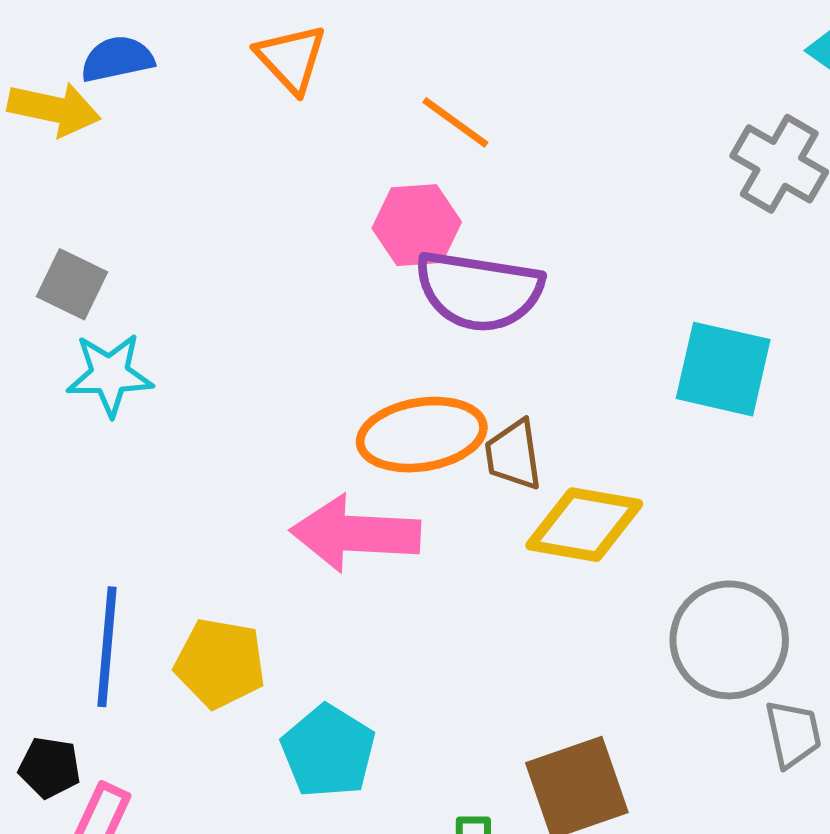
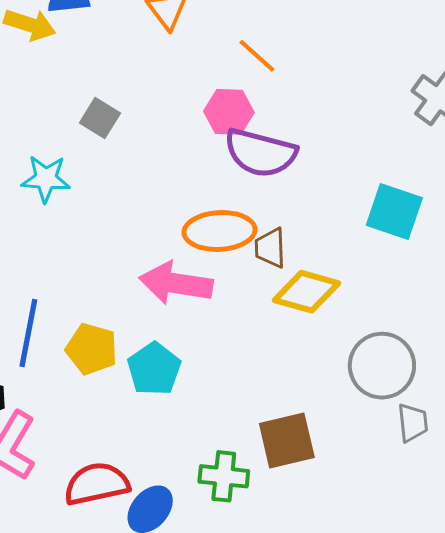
gray square: (72, 284) -> (100, 118), moved
cyan pentagon: (328, 751) -> (154, 369), moved

